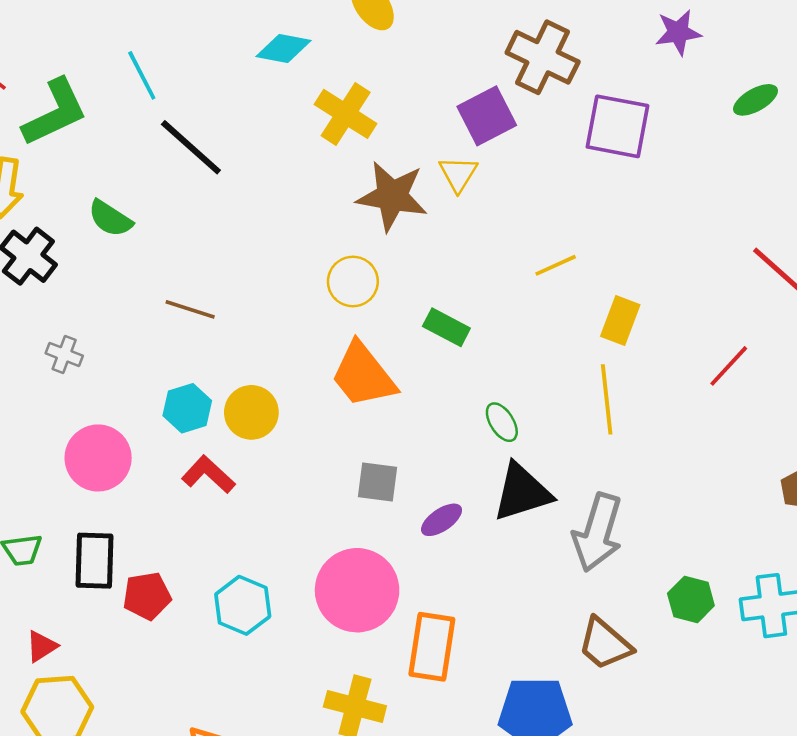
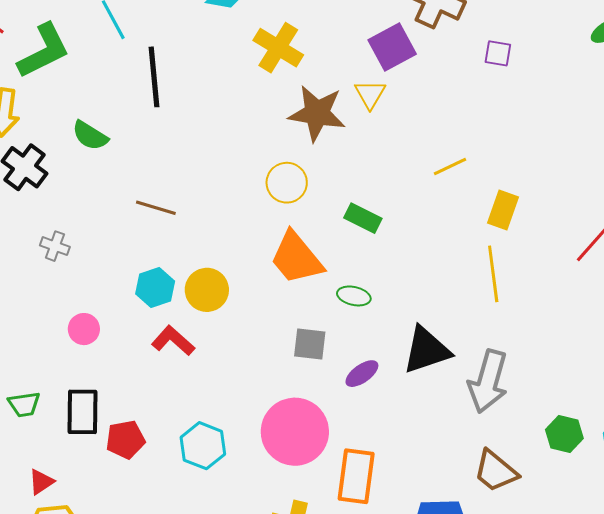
purple square: (618, 126) -> (498, 53), size x0.5
black line: (191, 147) -> (154, 77), turned 44
green ellipse: (502, 422) -> (354, 296), moved, turned -44
pink circle: (98, 458) -> (84, 329), size x0.6

